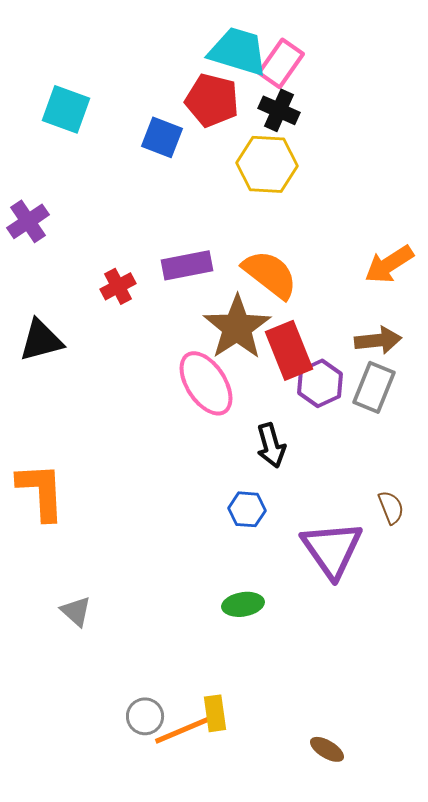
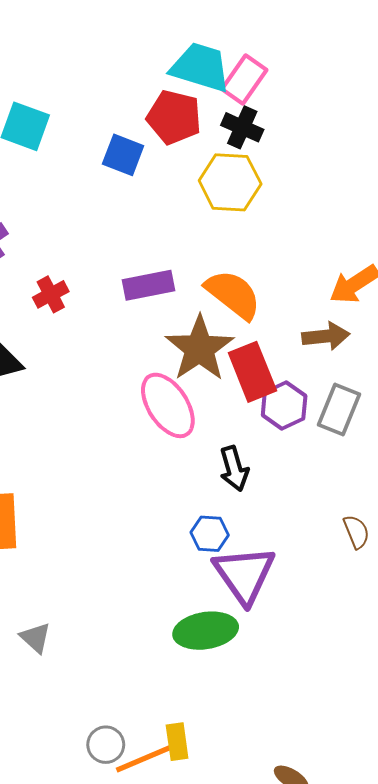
red cross: (118, 286) -> (51, 294), moved
brown arrow: (378, 340) -> (326, 336), moved
purple triangle: (332, 549) -> (244, 575), moved
green ellipse: (243, 604) -> (206, 631), size x1.5

